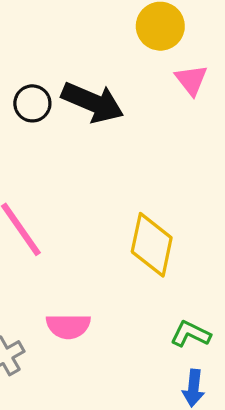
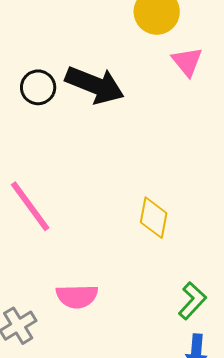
yellow diamond: (152, 245) -> (154, 218), size x0.7
green L-shape: (190, 334) -> (192, 301), turned 108

